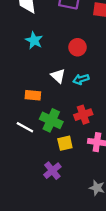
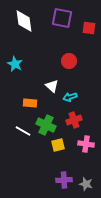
cyan star: (34, 40) -> (15, 64), moved
cyan arrow: (81, 79) -> (70, 97), moved
purple cross: (52, 171) -> (64, 180), moved, turned 35

